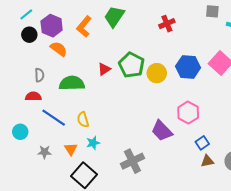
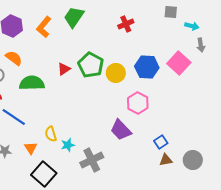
orange semicircle: (59, 49) -> (14, 58), moved
pink hexagon: (188, 113) -> (138, 103), moved
yellow semicircle: (83, 120) -> (51, 134), moved
cyan star: (93, 143) -> (68, 145), moved

